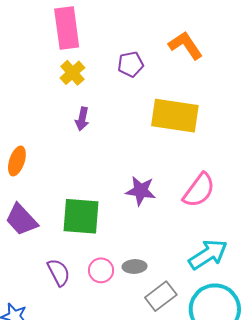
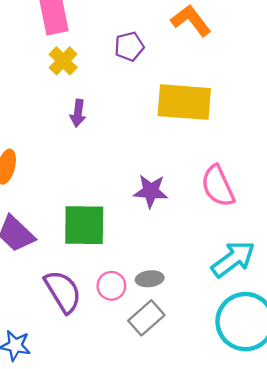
pink semicircle: (199, 190) -> (218, 186), turned 123
purple semicircle: (59, 272) -> (63, 291), size x1.4
gray rectangle: (161, 296) -> (146, 318), moved

